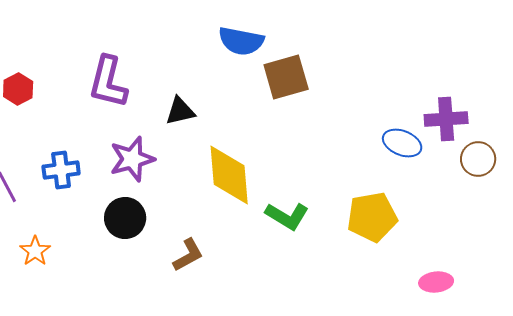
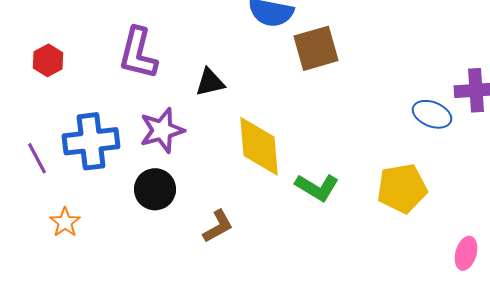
blue cross: (61, 170) -> (91, 141), size x1.5
pink ellipse: (436, 282) -> (466, 253), turned -68

